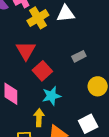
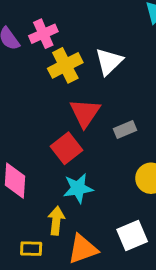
white triangle: (66, 14) -> (109, 62), turned -42
red triangle: (26, 51) -> (85, 113), moved

